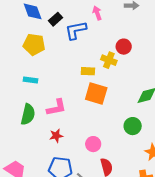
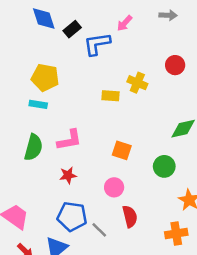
pink arrow: (97, 13) -> (125, 23), turned -120
yellow pentagon: (34, 44) -> (45, 77), moved
red circle: (124, 47) -> (175, 65), moved
orange square: (96, 93) -> (122, 150), moved, size x0.7

